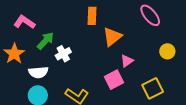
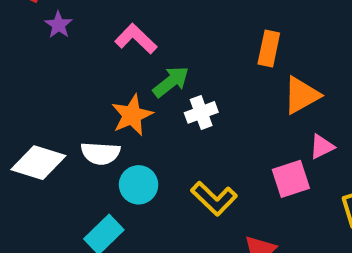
orange star: (14, 54) -> (132, 115), moved
white semicircle: (38, 72) -> (100, 153), moved

